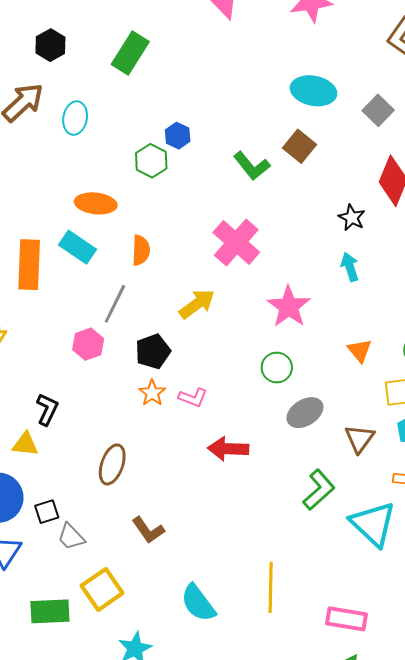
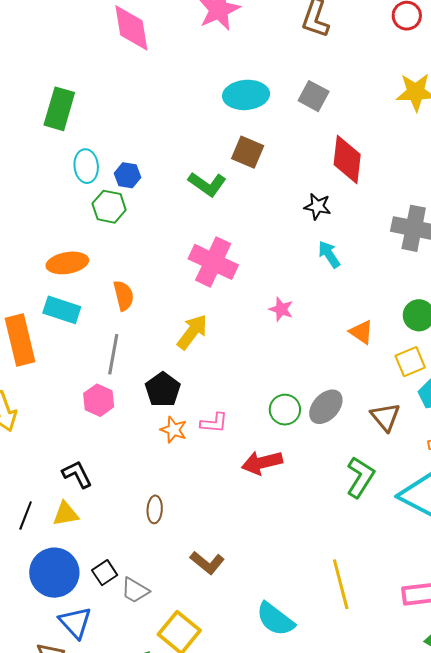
cyan ellipse: (75, 118) -> (86, 166), moved
pink star: (289, 307) -> (281, 309), size x0.6
green circle: (277, 368) -> (285, 410), moved
black L-shape: (47, 409) -> (77, 474), turned -36
brown ellipse: (112, 464) -> (155, 509), size x0.7

